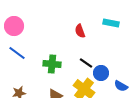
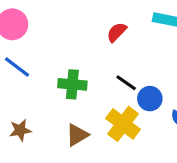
red semicircle: (80, 31) -> (117, 32), turned 64

